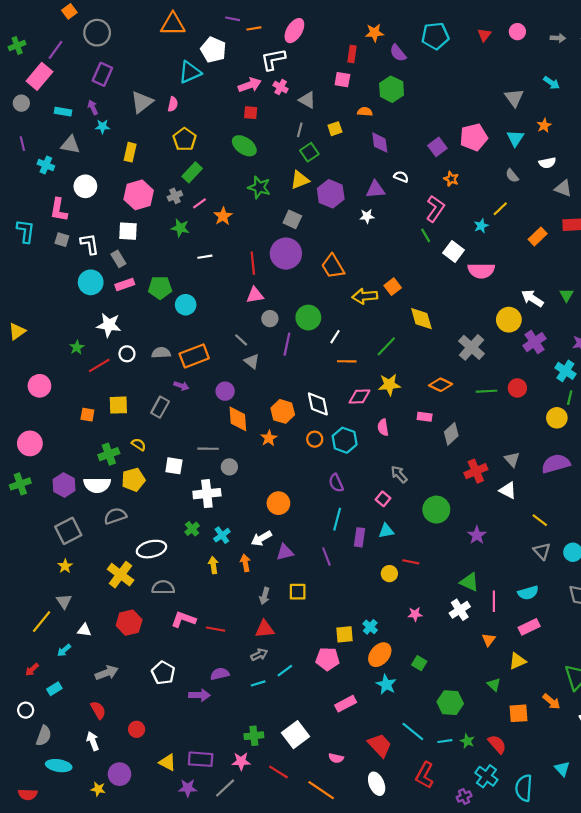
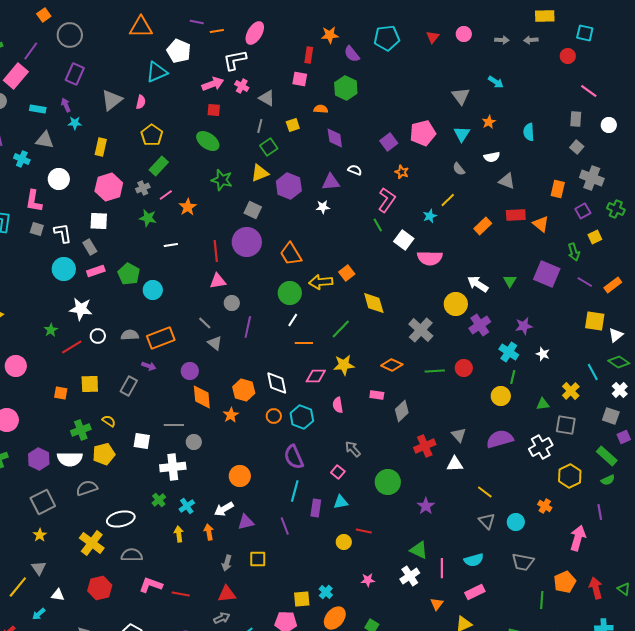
green pentagon: (160, 288) -> (129, 274), turned 30
green circle: (308, 318) -> (290, 293), moved
purple semicircle: (336, 483) -> (294, 457), size x1.4
white triangle: (508, 490) -> (455, 464), turned -30

